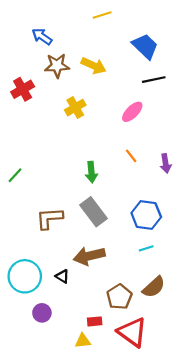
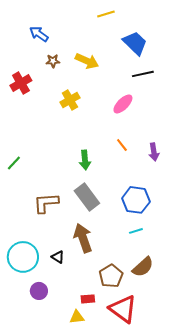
yellow line: (102, 15) -> (106, 14), moved
brown star: (57, 66) -> (53, 61), size x0.6
brown arrow: (89, 256) -> (83, 238), turned 84

